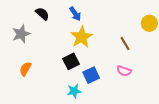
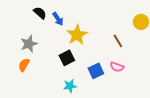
blue arrow: (75, 14) -> (58, 19), moved
gray star: (21, 34) -> (29, 44), moved
blue square: (91, 75) -> (96, 71), moved

